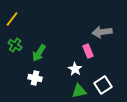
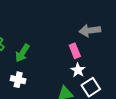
white star: (75, 69) -> (78, 70), moved

